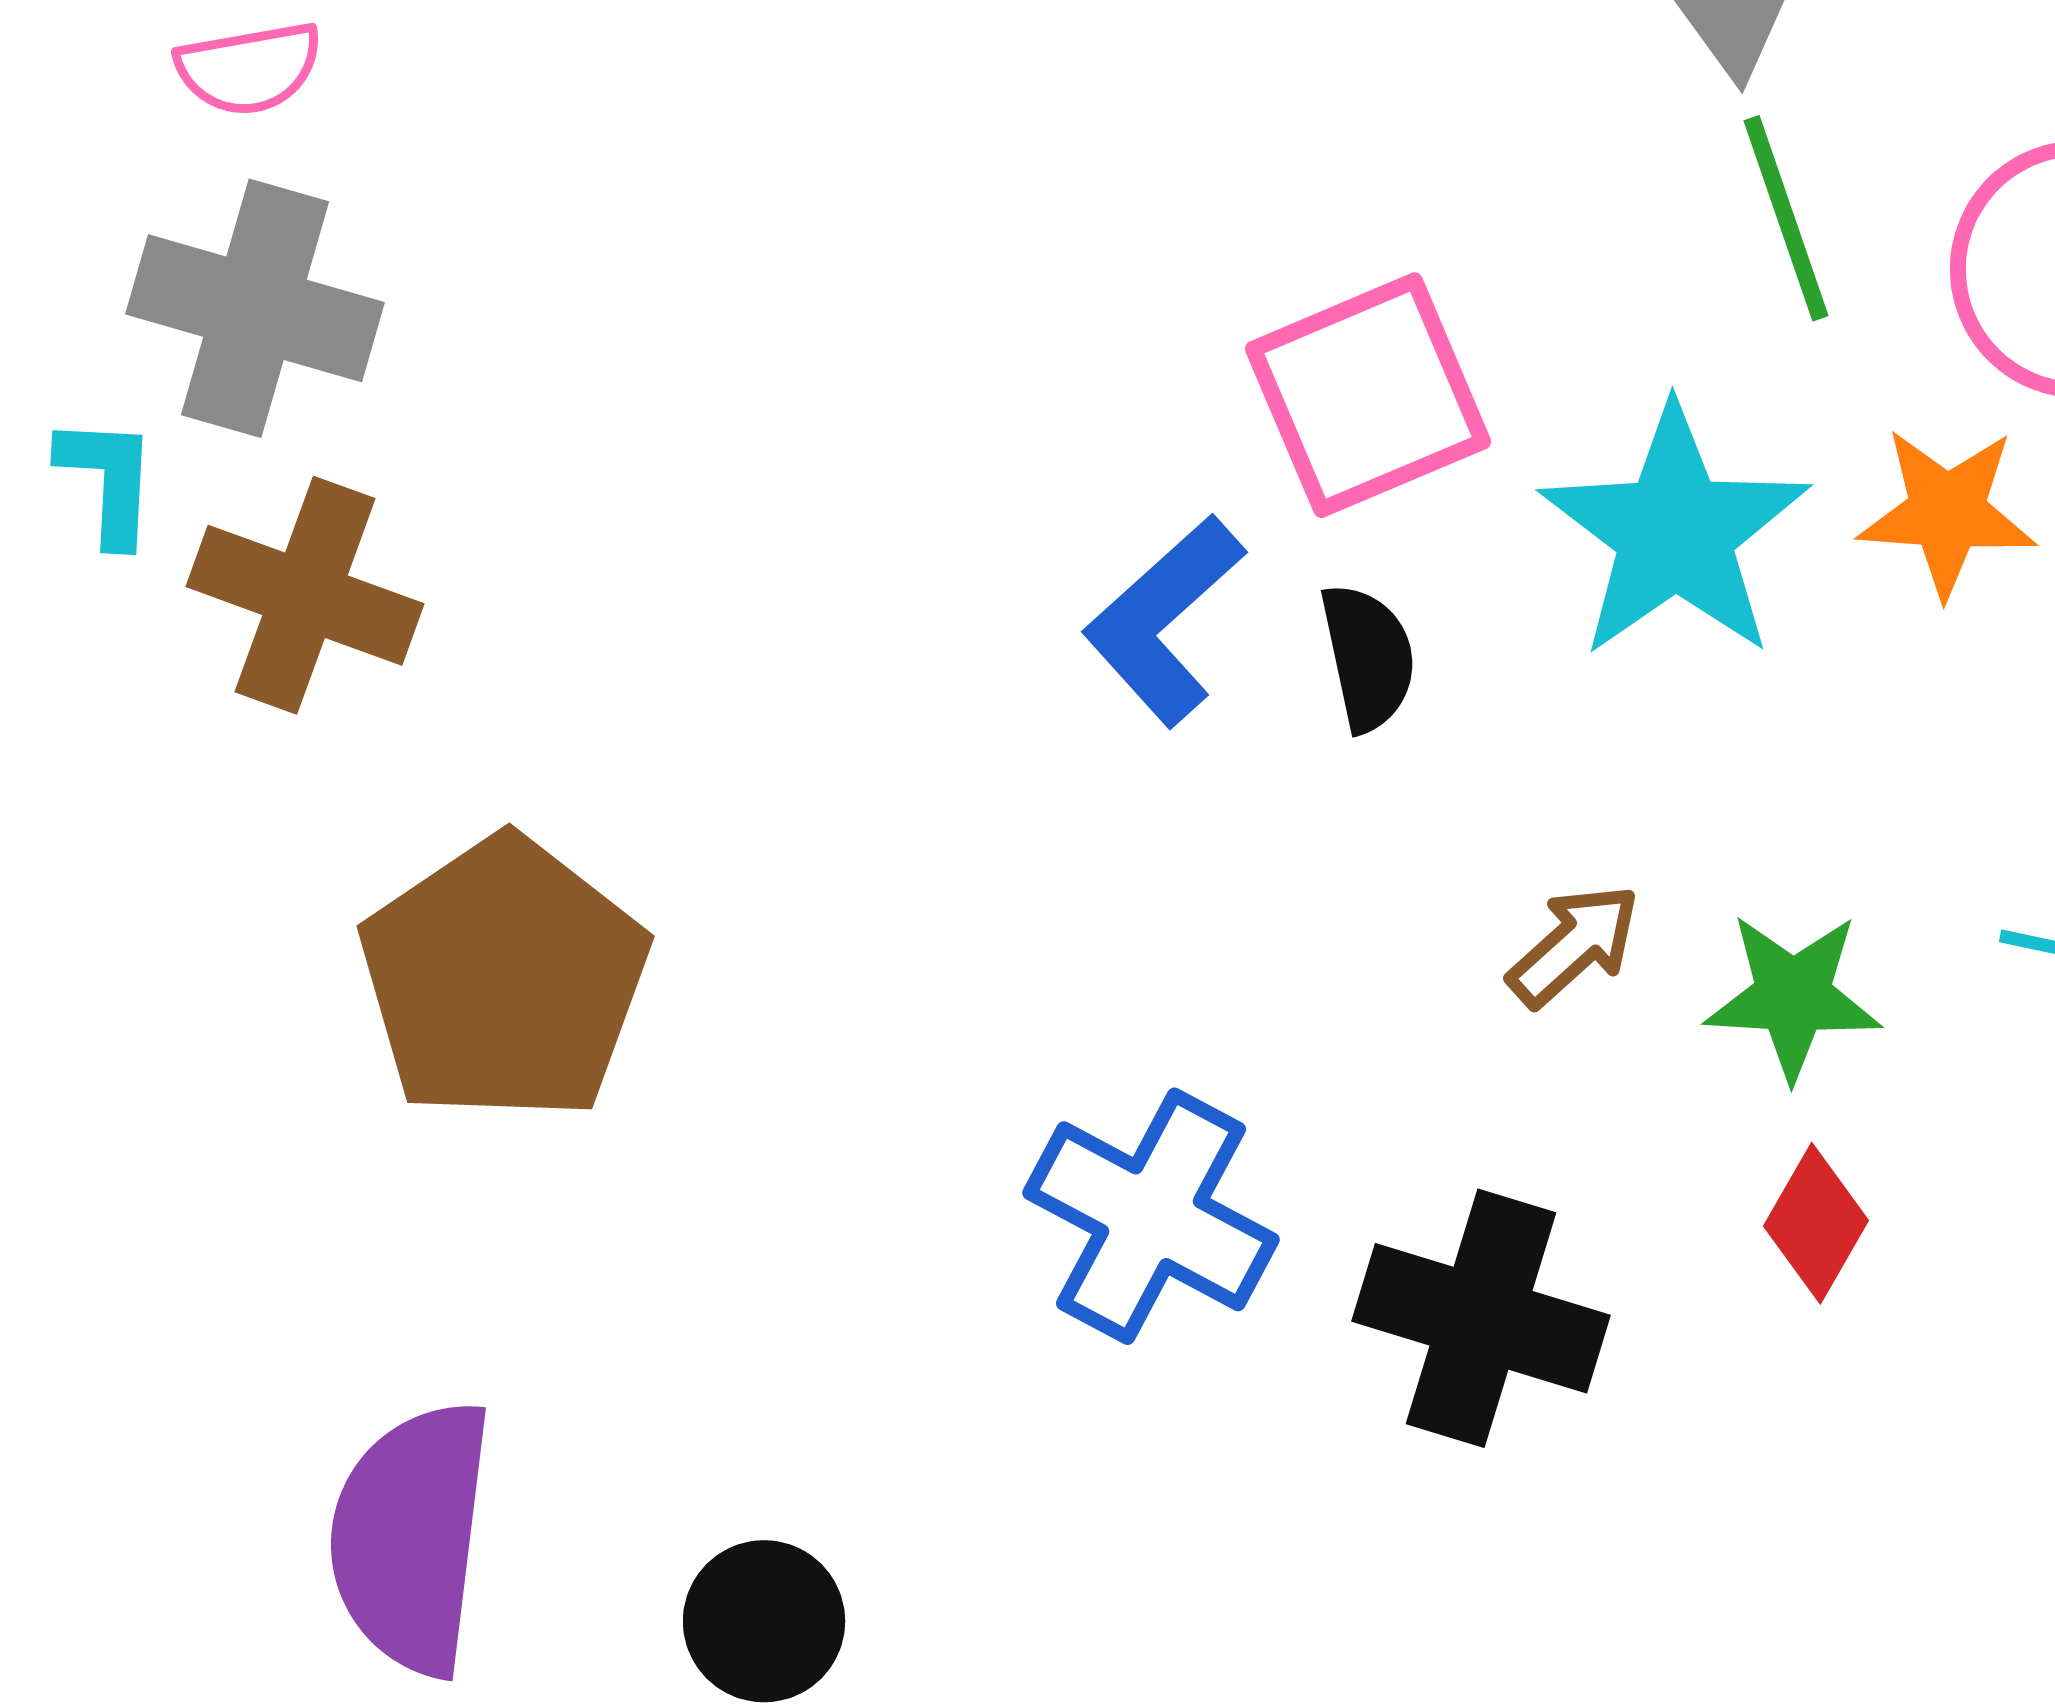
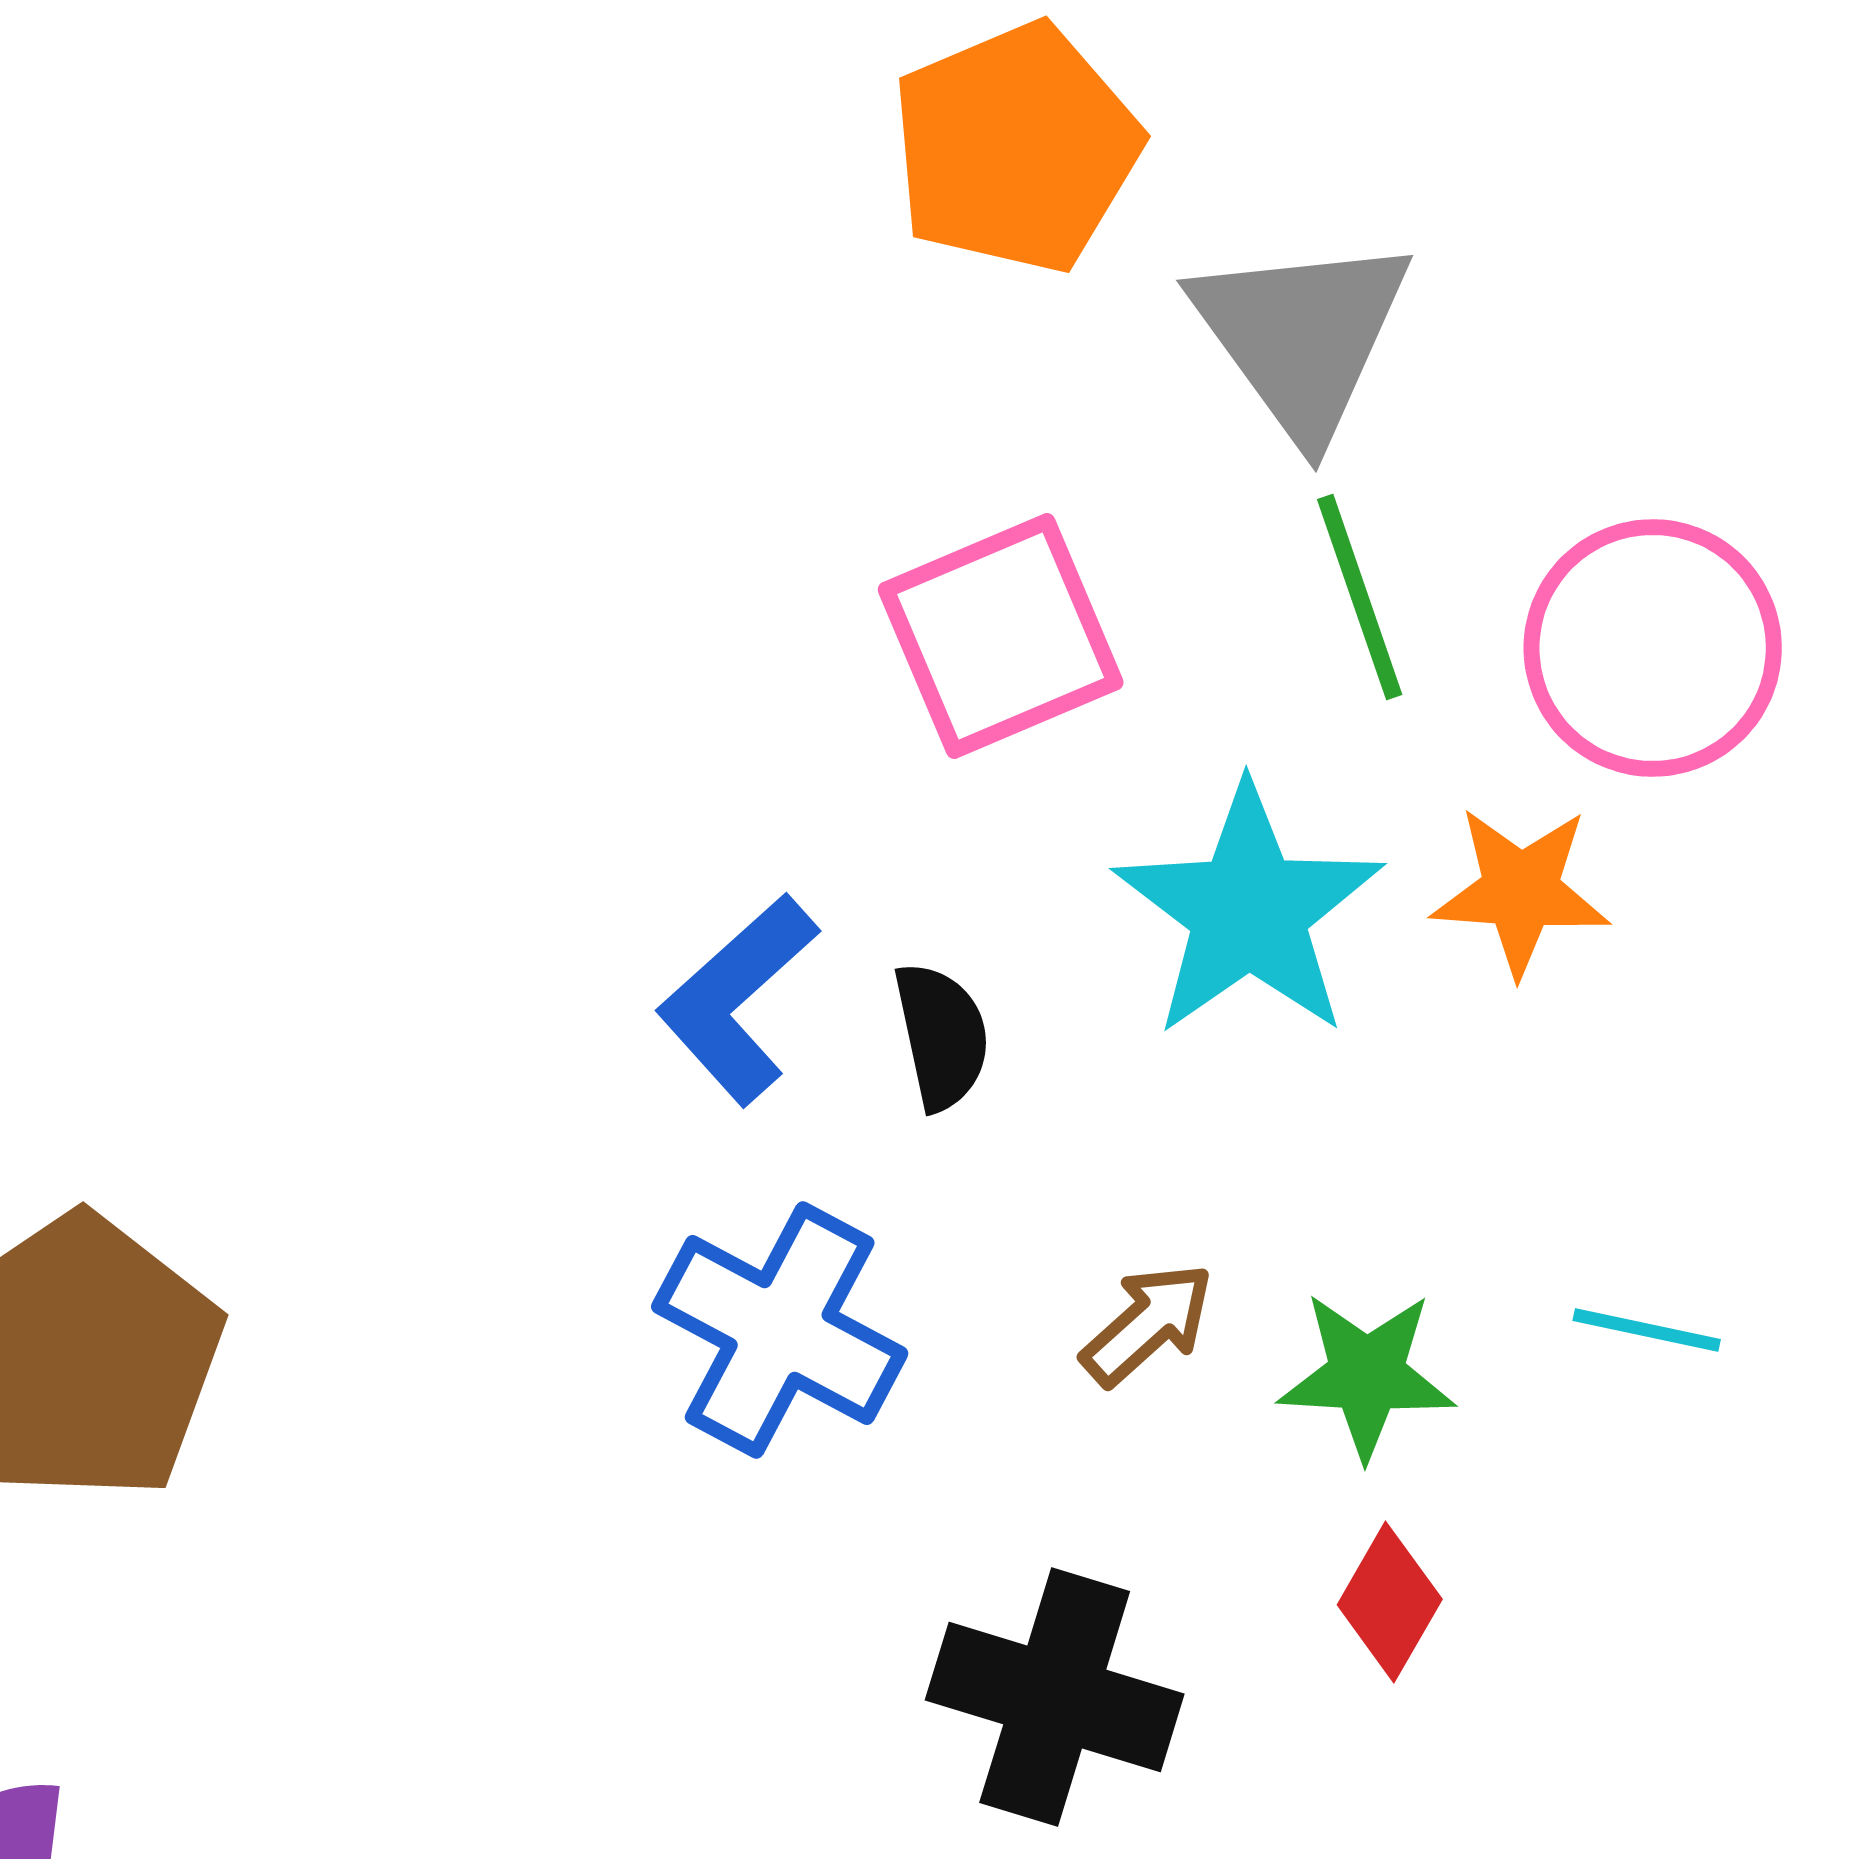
pink square: (1368, 395) -> (1001, 636), moved
blue cross: (1151, 1216) -> (780, 1330), moved

